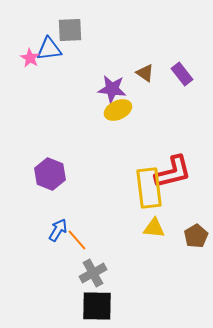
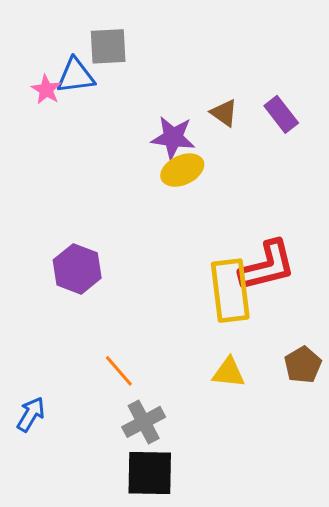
yellow triangle: (154, 228) -> (229, 373), moved
blue arrow: (58, 230) -> (31, 414), moved

